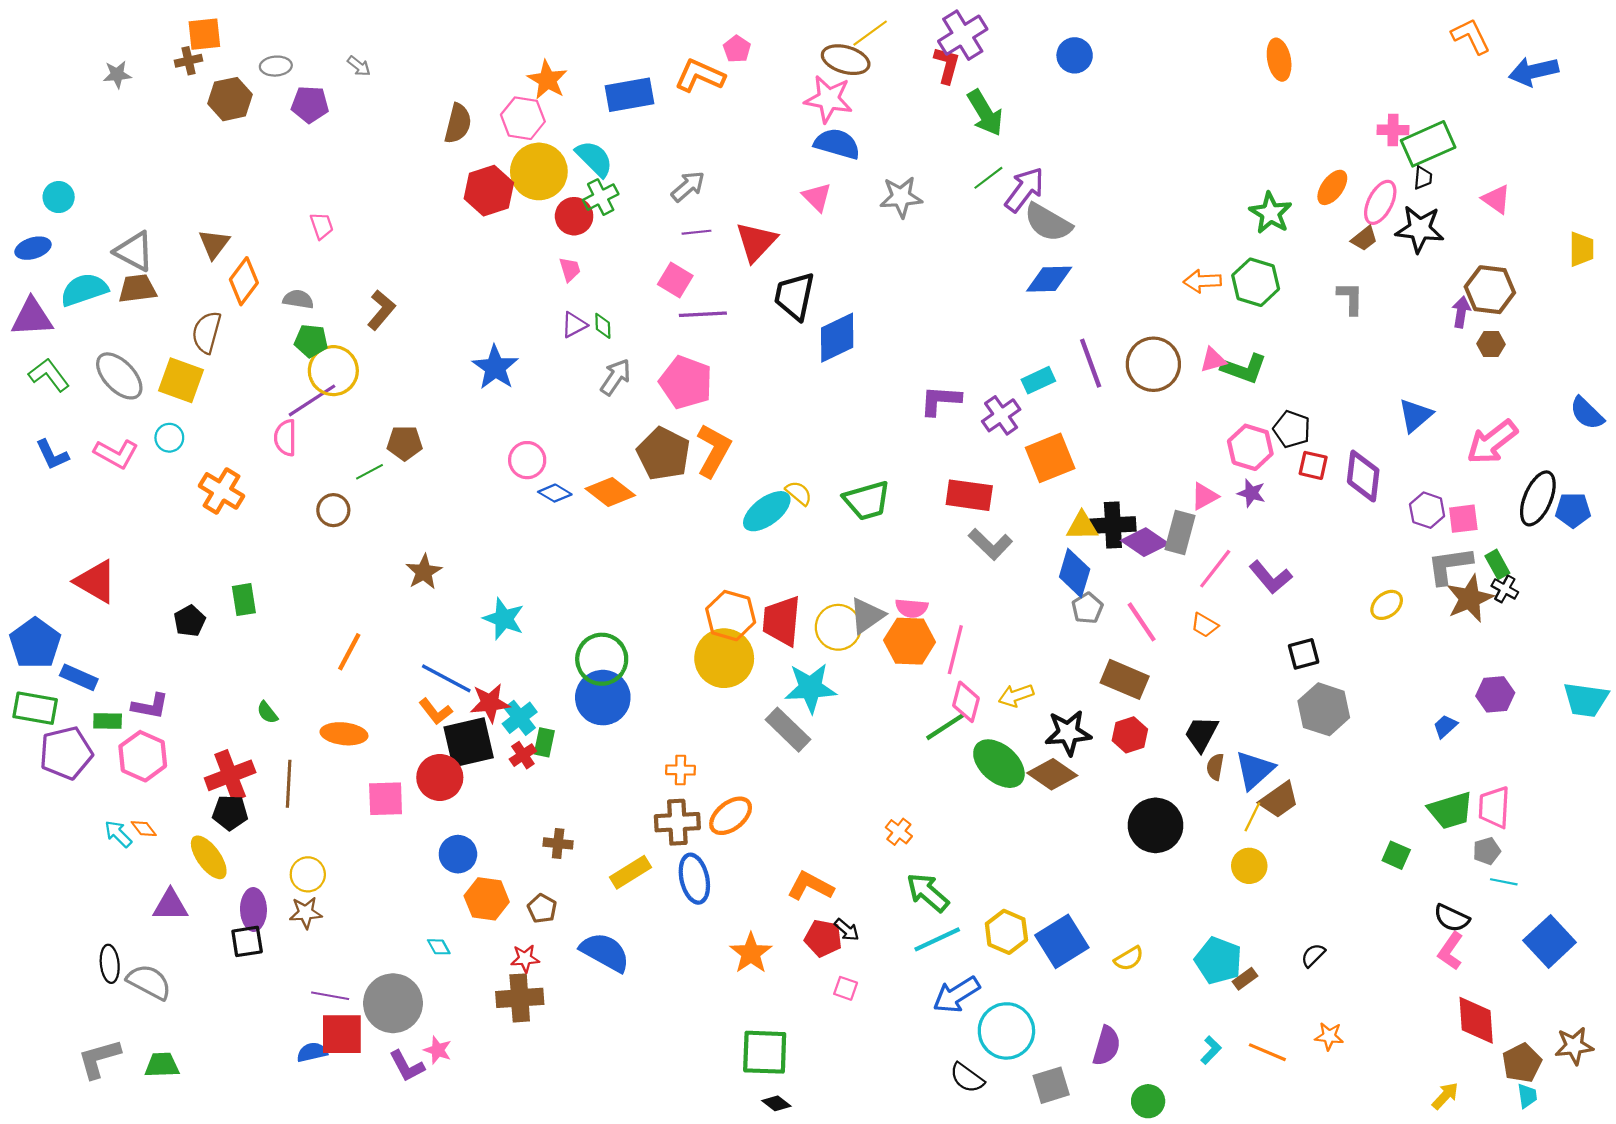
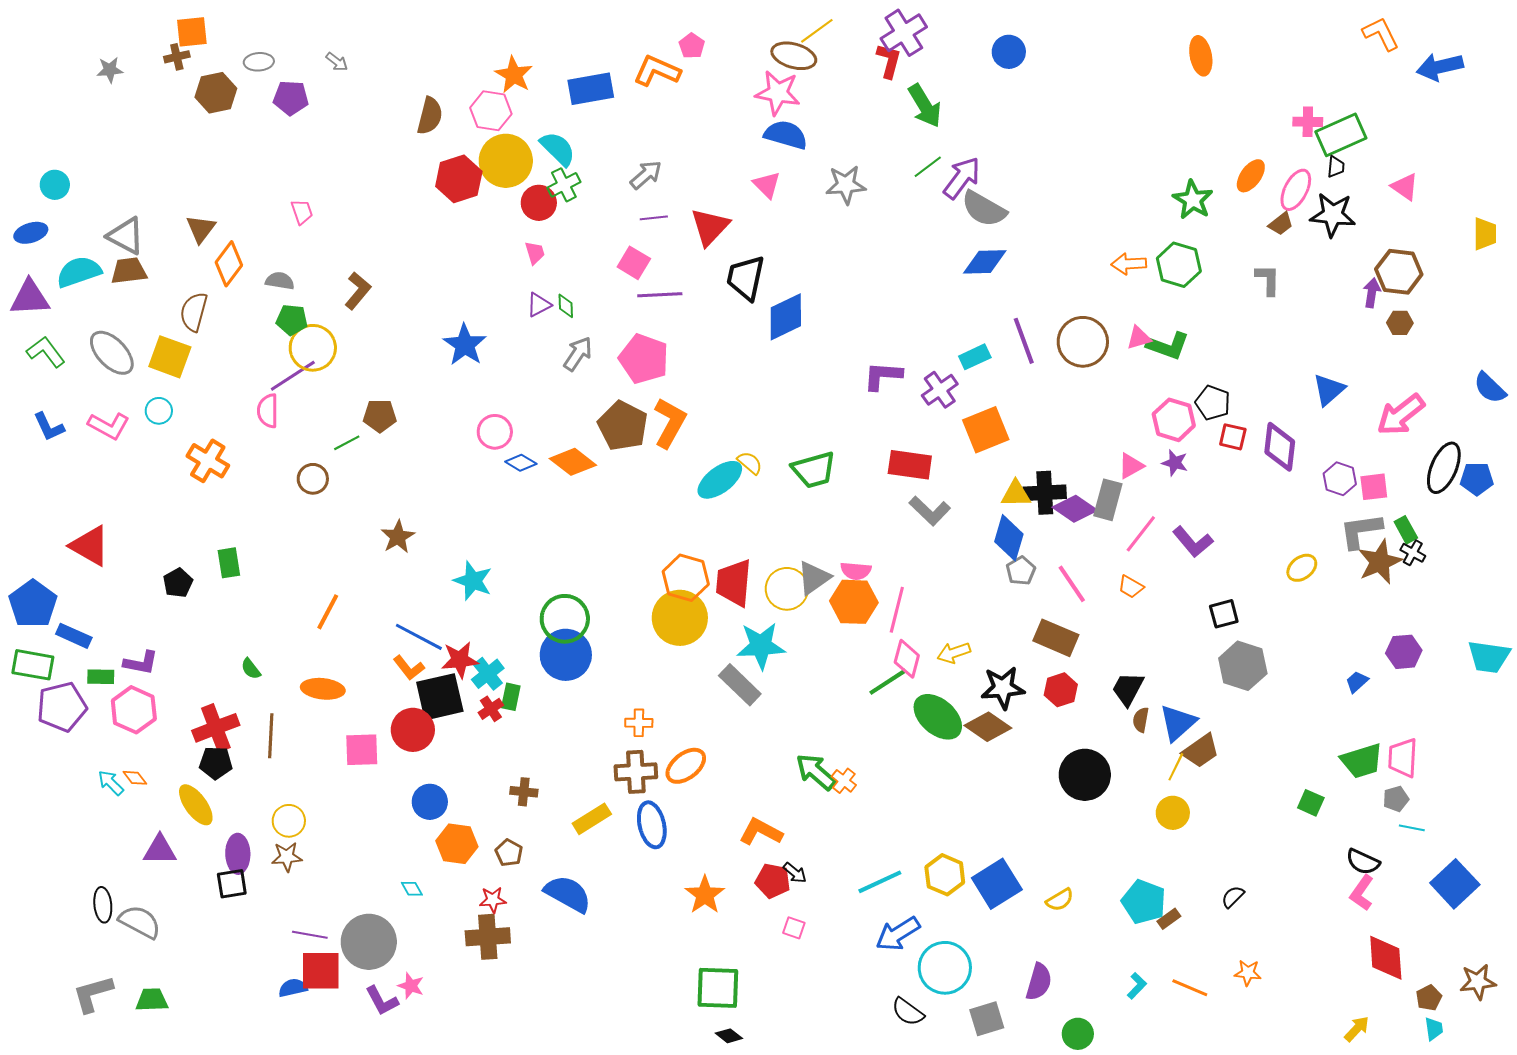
green arrow: (928, 892) -> (816, 772), moved
brown pentagon: (1522, 1063) -> (1429, 998), size x0.7

